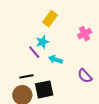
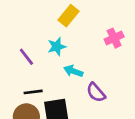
purple line: (34, 52) -> (26, 57), moved
purple semicircle: (85, 76) -> (96, 92), moved

